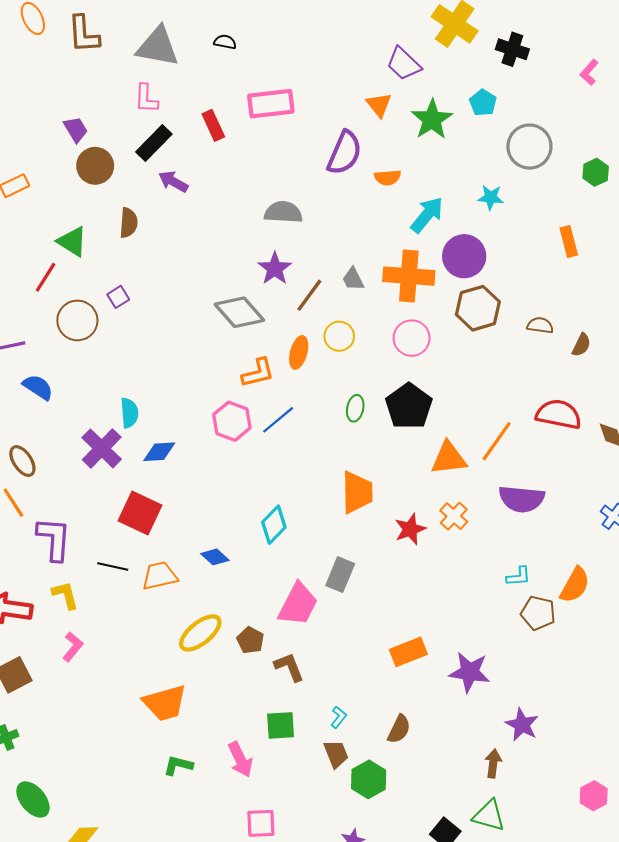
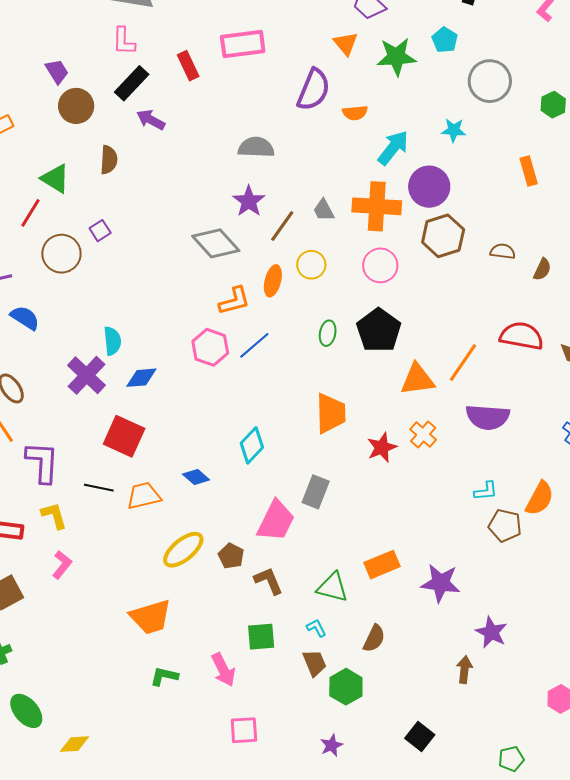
green star: (432, 120) -> (396, 57), turned 30
cyan L-shape: (339, 717) -> (316, 628), turned -65
green triangle: (489, 816) -> (332, 587), moved

